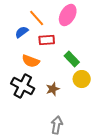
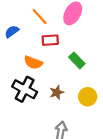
blue semicircle: (22, 32) -> (12, 32), moved
yellow circle: (82, 79) -> (88, 97), moved

